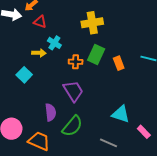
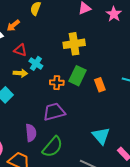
red triangle: (40, 22) -> (20, 50), moved
purple trapezoid: (73, 91) -> (54, 112), turned -75
cyan triangle: (121, 114) -> (101, 136), turned 30

